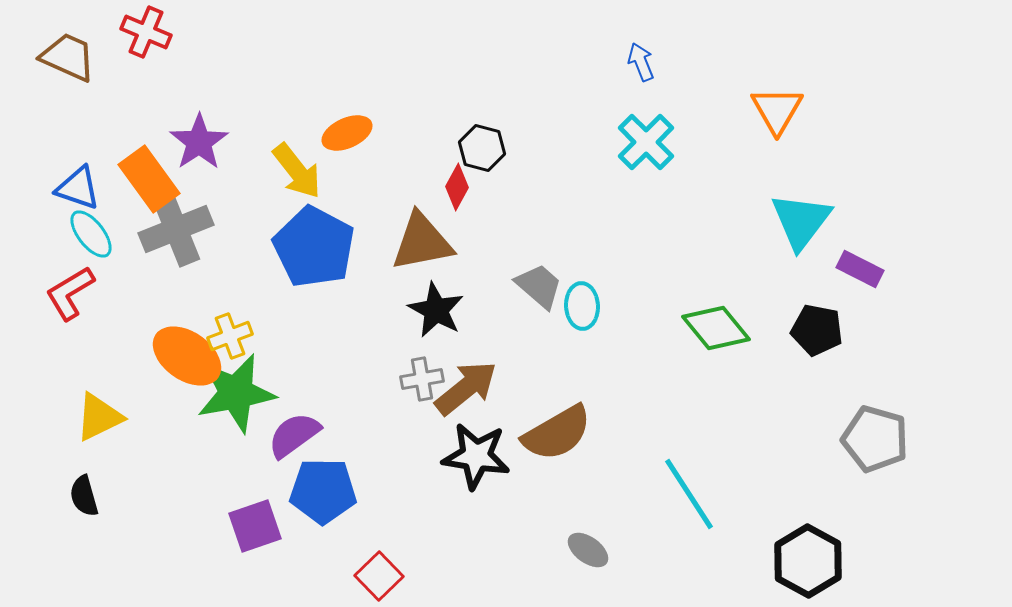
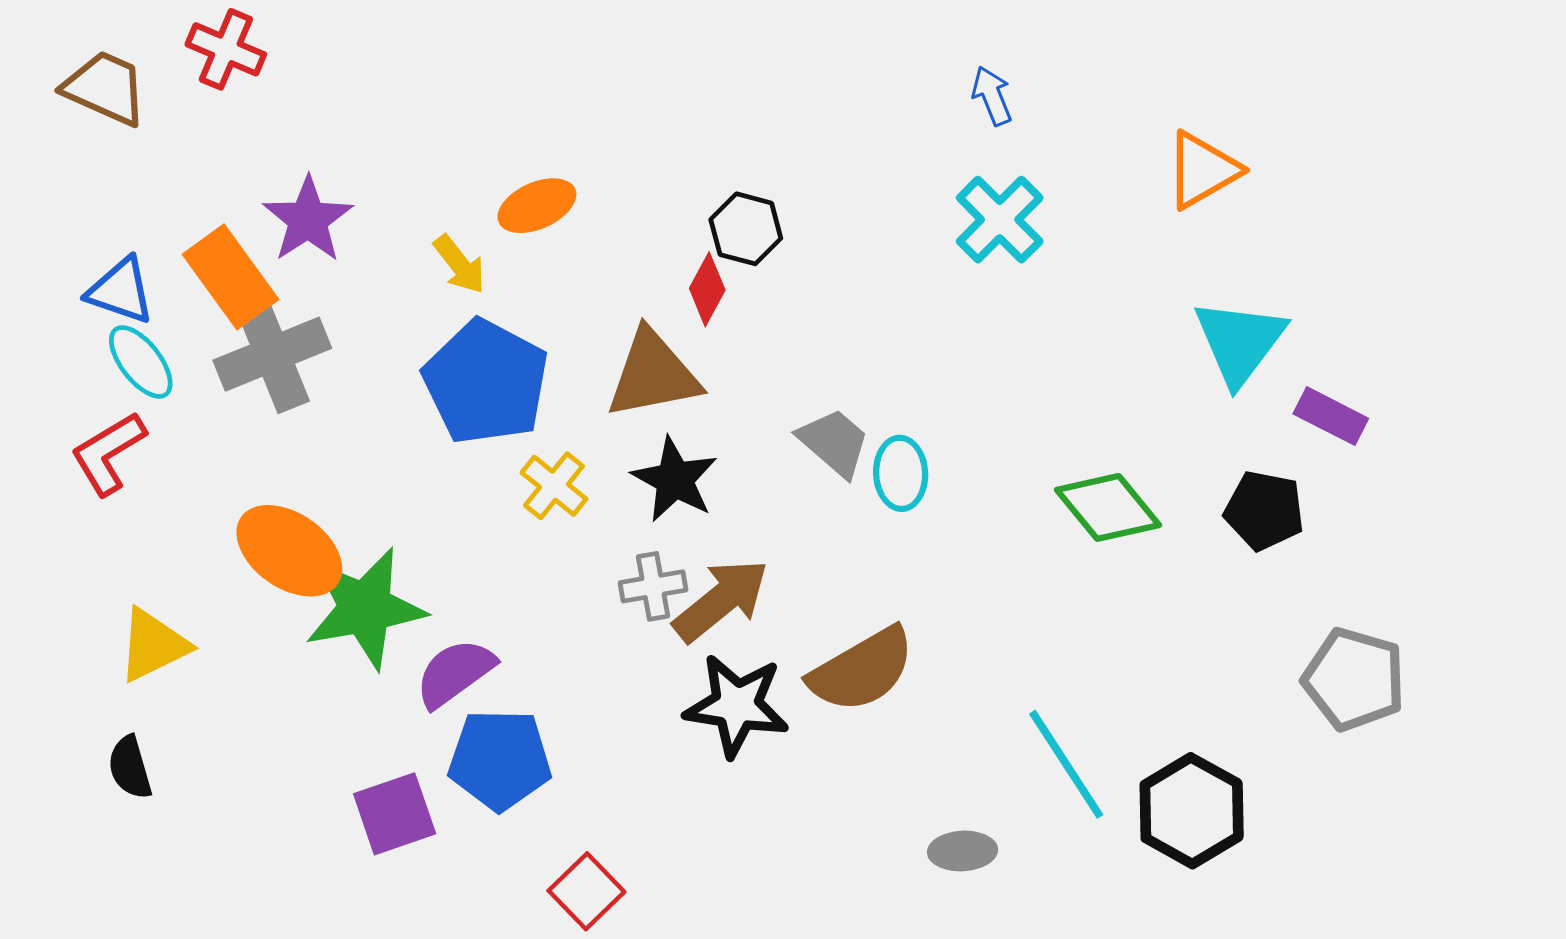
orange triangle: (777, 110) -> (1202, 170), turned 30
yellow arrow: (297, 171) -> (460, 264), size x0.7
yellow cross: (230, 336) -> (554, 486), moved, turned -30
gray ellipse: (588, 550) -> (963, 851), moved, turned -39
black hexagon: (808, 561) -> (1192, 811), moved

